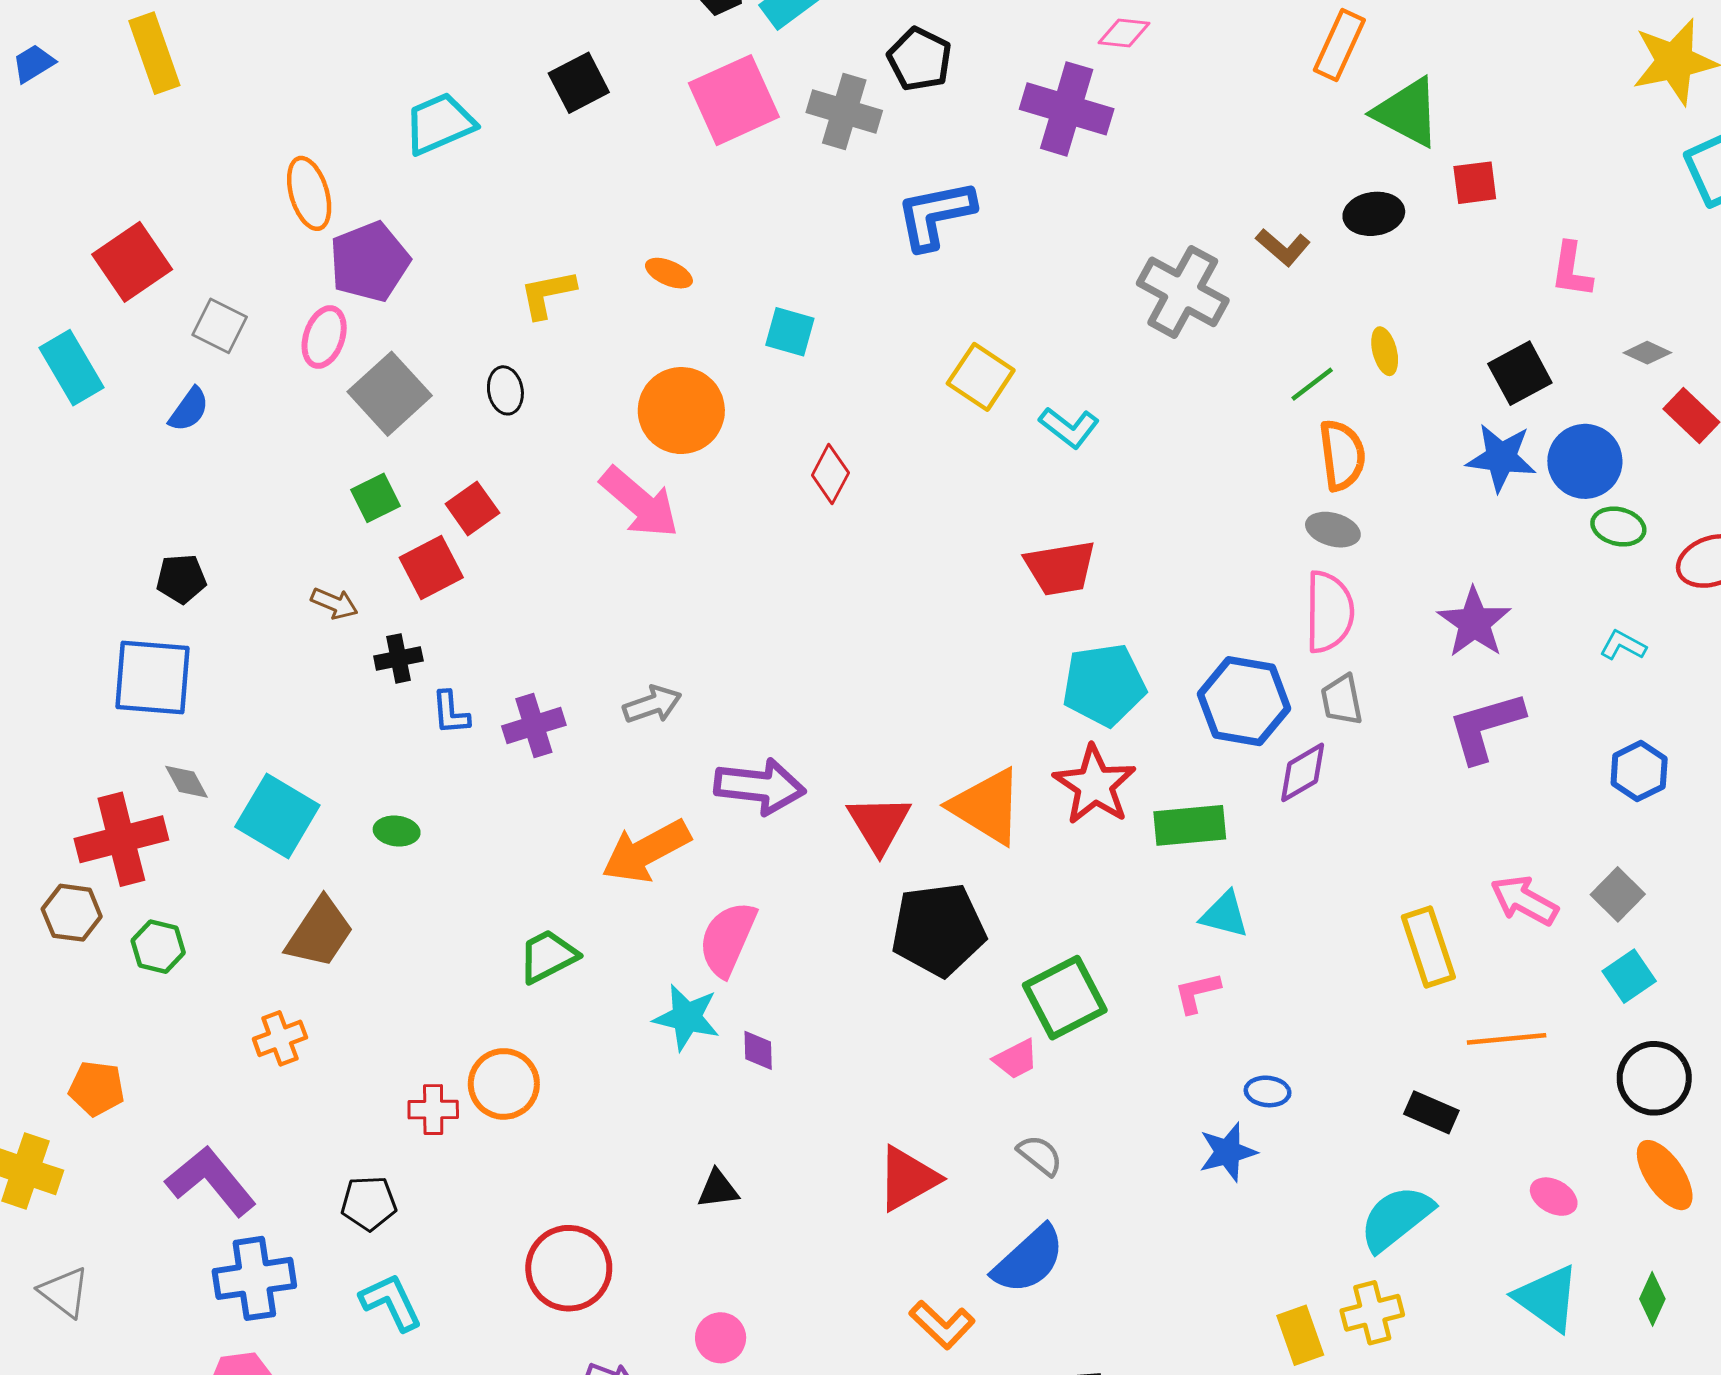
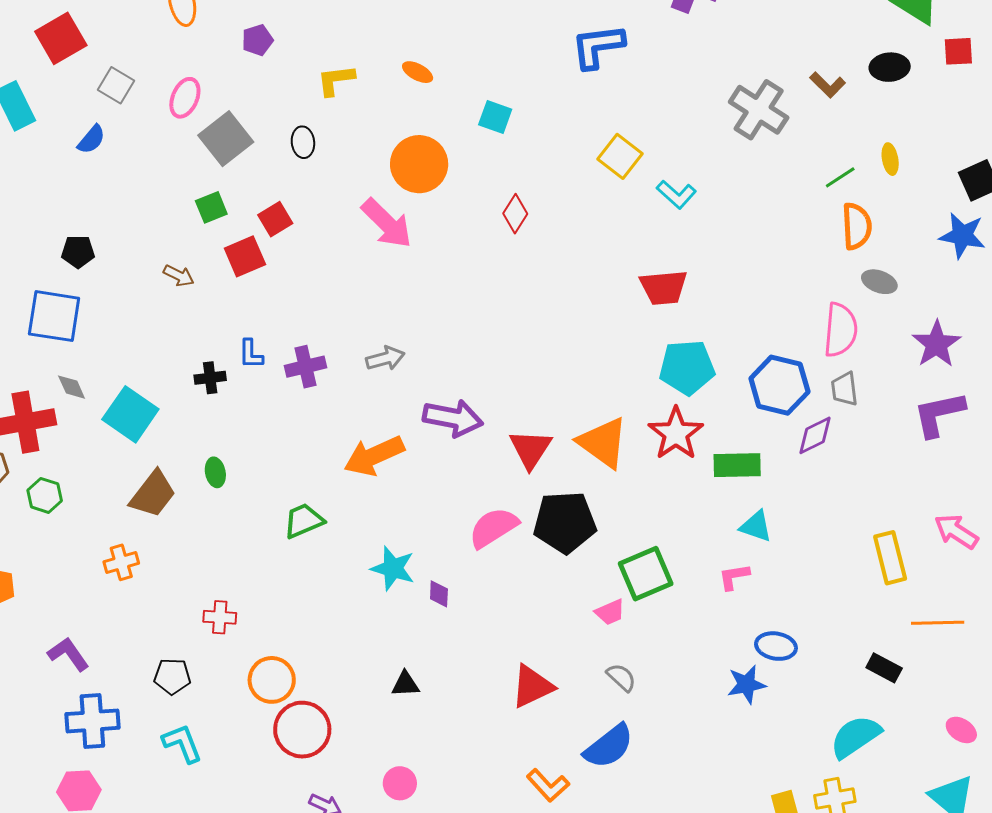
purple pentagon: (369, 262) -> (257, 40), moved, size x0.6
gray ellipse: (1333, 530) -> (879, 282), moved
black cross: (398, 658) -> (210, 378), moved
green ellipse: (397, 831) -> (215, 472), moved, turned 68
pink semicircle: (728, 939) -> (493, 528), moved, turned 30
orange circle: (504, 1084) -> (272, 680), moved
blue ellipse: (1268, 1091) -> (776, 646), size x1.4
purple L-shape: (211, 1181) -> (68, 654), size x0.7

